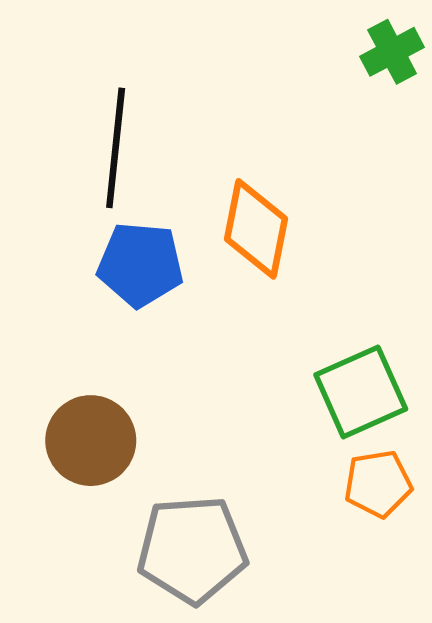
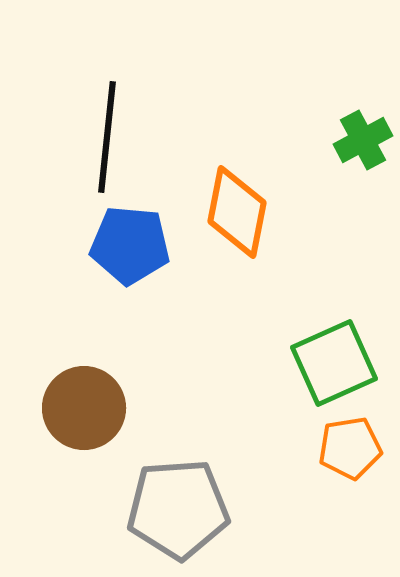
green cross: (392, 52) -> (363, 140), moved

